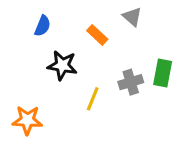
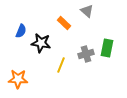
blue semicircle: (43, 26) -> (21, 31), moved

